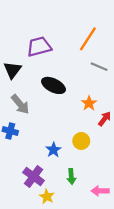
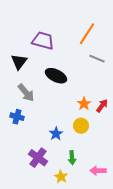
purple trapezoid: (39, 47) -> (43, 41), turned 30
orange star: (89, 103) -> (84, 104), moved
yellow star: (47, 196) -> (61, 177), moved

